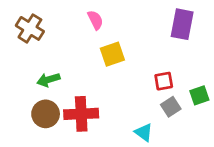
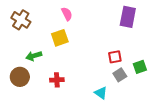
yellow square: (112, 54) -> (60, 38), moved
brown circle: (46, 114) -> (20, 77), moved
red cross: (81, 114) -> (57, 80), size x0.6

